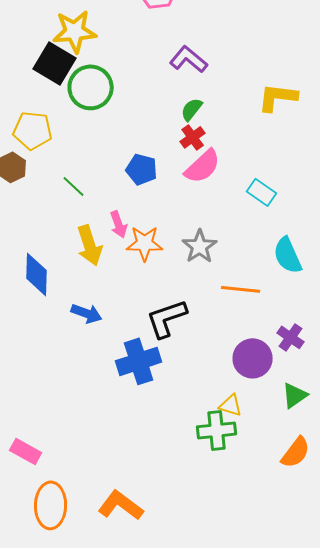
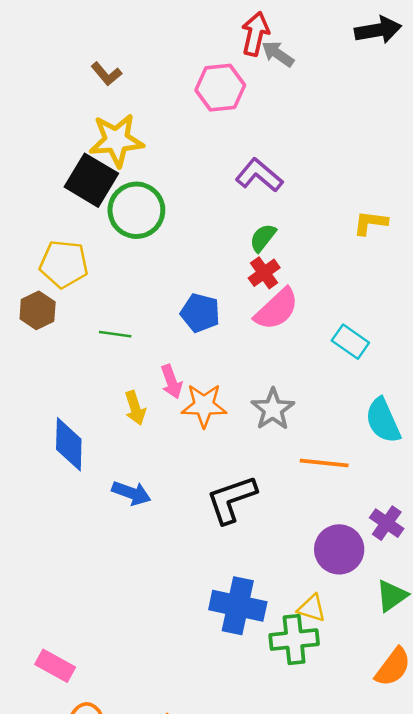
yellow L-shape: (278, 97) -> (370, 223), size x0.7
green line: (74, 186) -> (115, 334), turned -35
yellow arrow: (90, 245) -> (135, 408), size x0.7
blue cross: (139, 361) -> (238, 606), moved, turned 30

